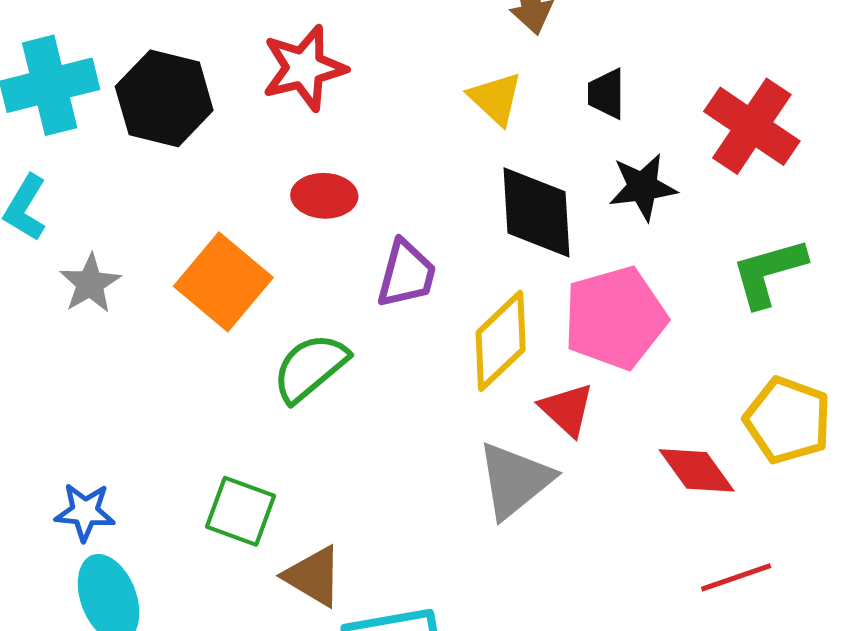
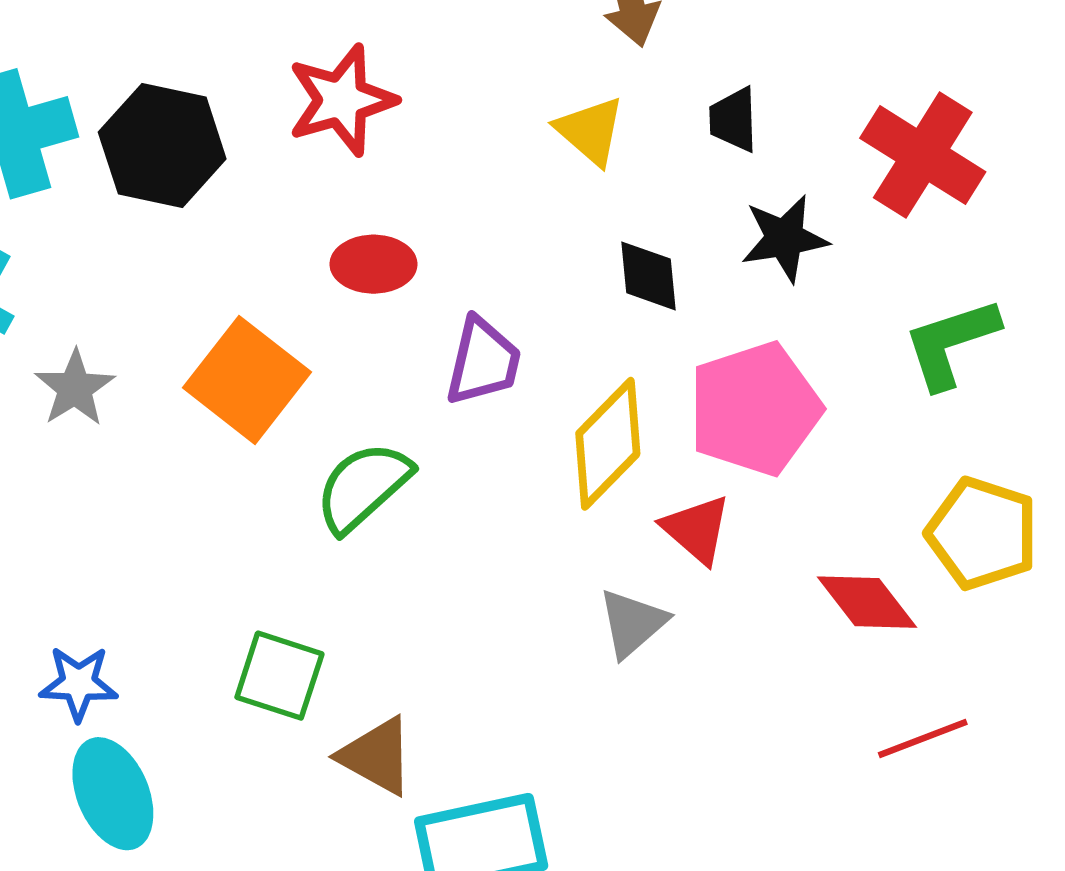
black diamond: (537, 212) -> (648, 276), size x0.6
gray triangle: (515, 480) -> (632, 623), size x0.7

